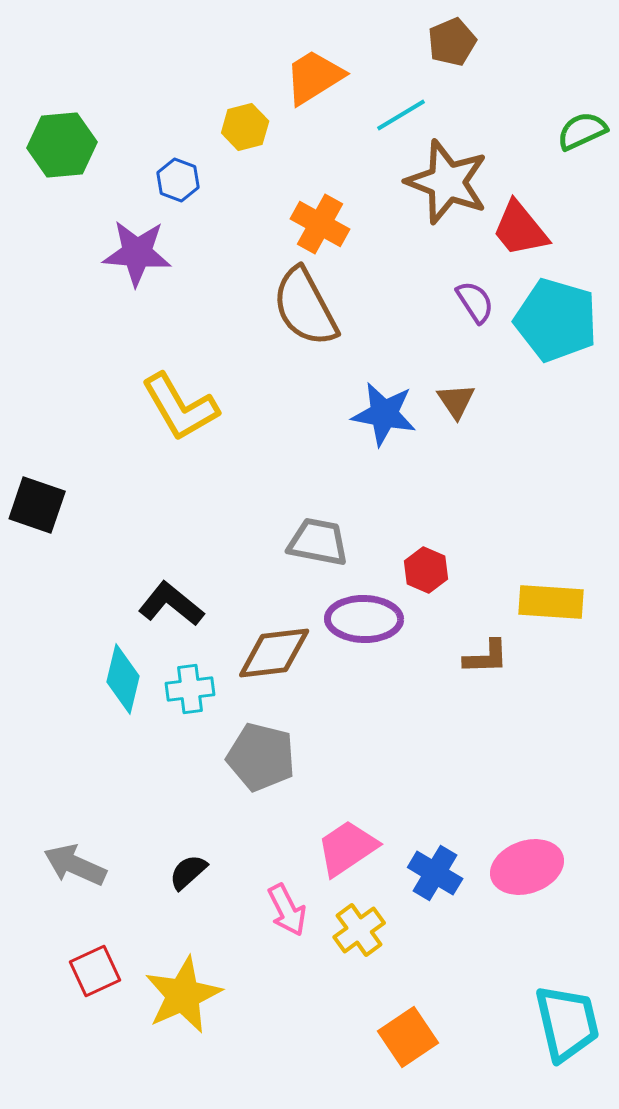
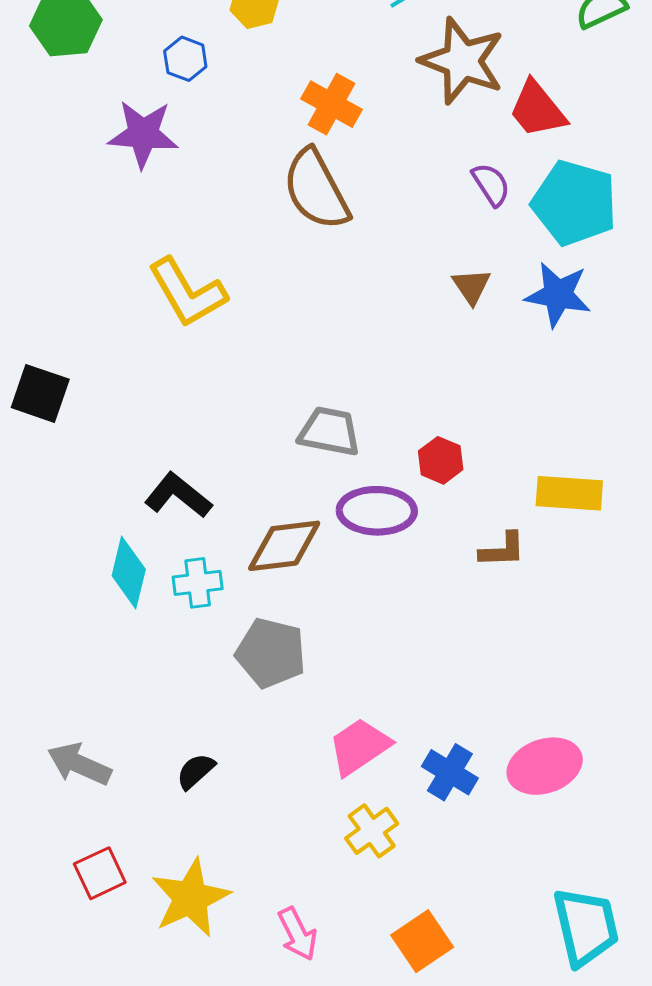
blue star: (384, 414) -> (558, 295), moved
pink arrow: (287, 910) -> (298, 934), moved

